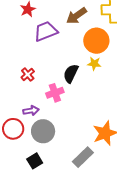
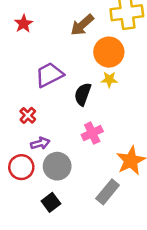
purple trapezoid: (46, 31) -> (49, 75), moved
red cross: (28, 74) -> (28, 115), moved
pink cross: (55, 93) -> (92, 133), moved

